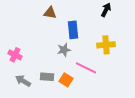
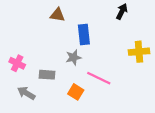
yellow cross: (106, 45) -> (139, 52), moved
gray rectangle: (47, 77) -> (47, 75), moved

